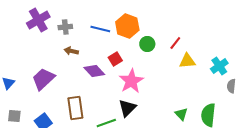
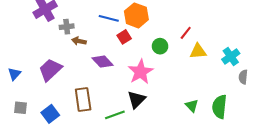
gray cross: (65, 27) -> (67, 27), moved
green circle: (147, 44) -> (160, 46), moved
red square: (115, 59) -> (124, 37), moved

